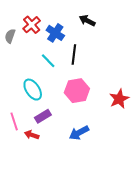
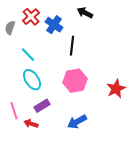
cyan line: (48, 61) -> (28, 55), moved

